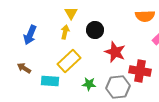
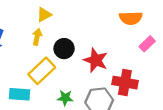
yellow triangle: (71, 13) -> (44, 15), turned 32
black circle: (95, 30) -> (64, 49), moved

